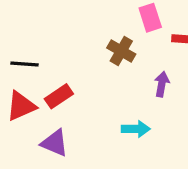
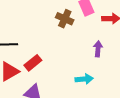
brown cross: (121, 51) -> (65, 19), moved

